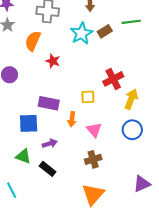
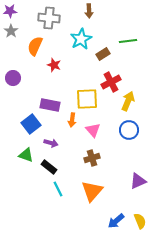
green line: (131, 22) -> (128, 41), moved
brown rectangle: (105, 31) -> (103, 54), moved
yellow square: (88, 97) -> (87, 99), size x1.6
blue square: (29, 123) -> (31, 124), turned -36
purple arrow: (50, 144) -> (51, 143), turned 32
cyan line: (12, 190) -> (58, 189), moved

